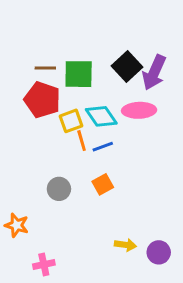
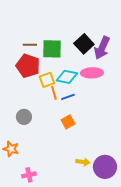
cyan diamond: (101, 116) -> (67, 77), turned -45
gray circle: (59, 189) -> (24, 117), moved
purple circle: (159, 252) -> (105, 167), size x1.5

